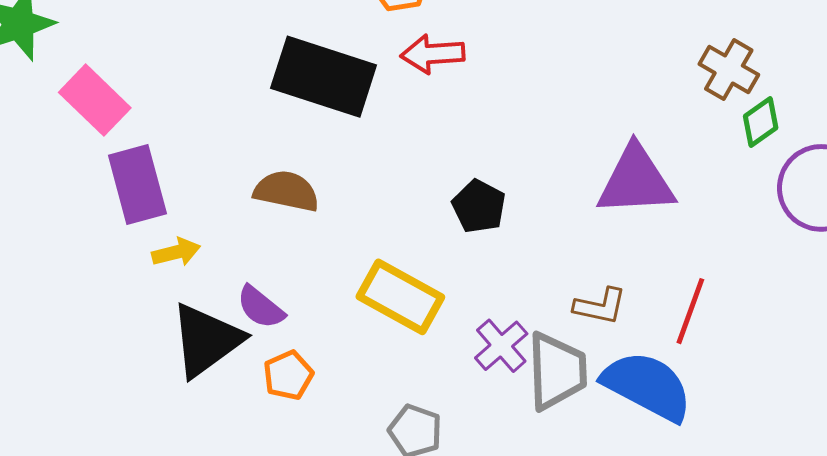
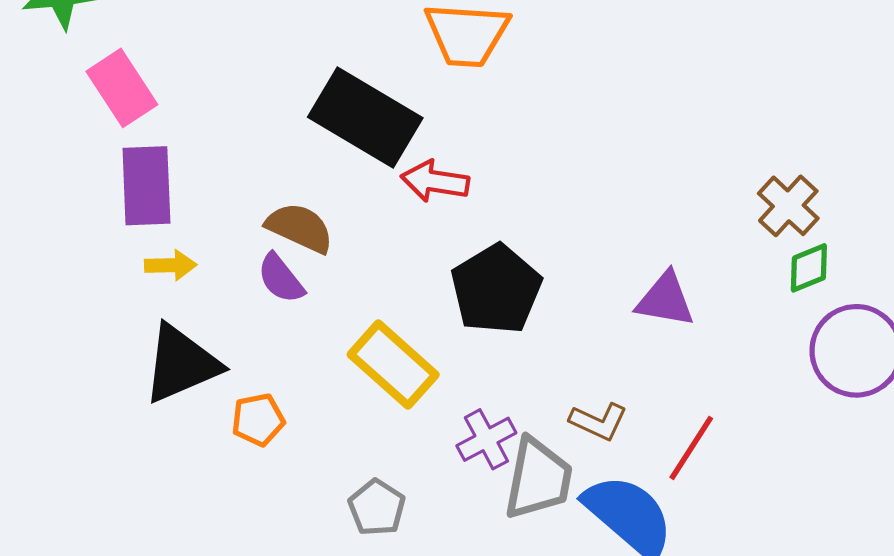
red arrow: (433, 54) -> (435, 181), moved
purple triangle: (636, 181) -> (665, 300), size x0.7
black pentagon: (479, 206) -> (496, 289), size x1.6
purple semicircle: (261, 307) -> (281, 278), moved

